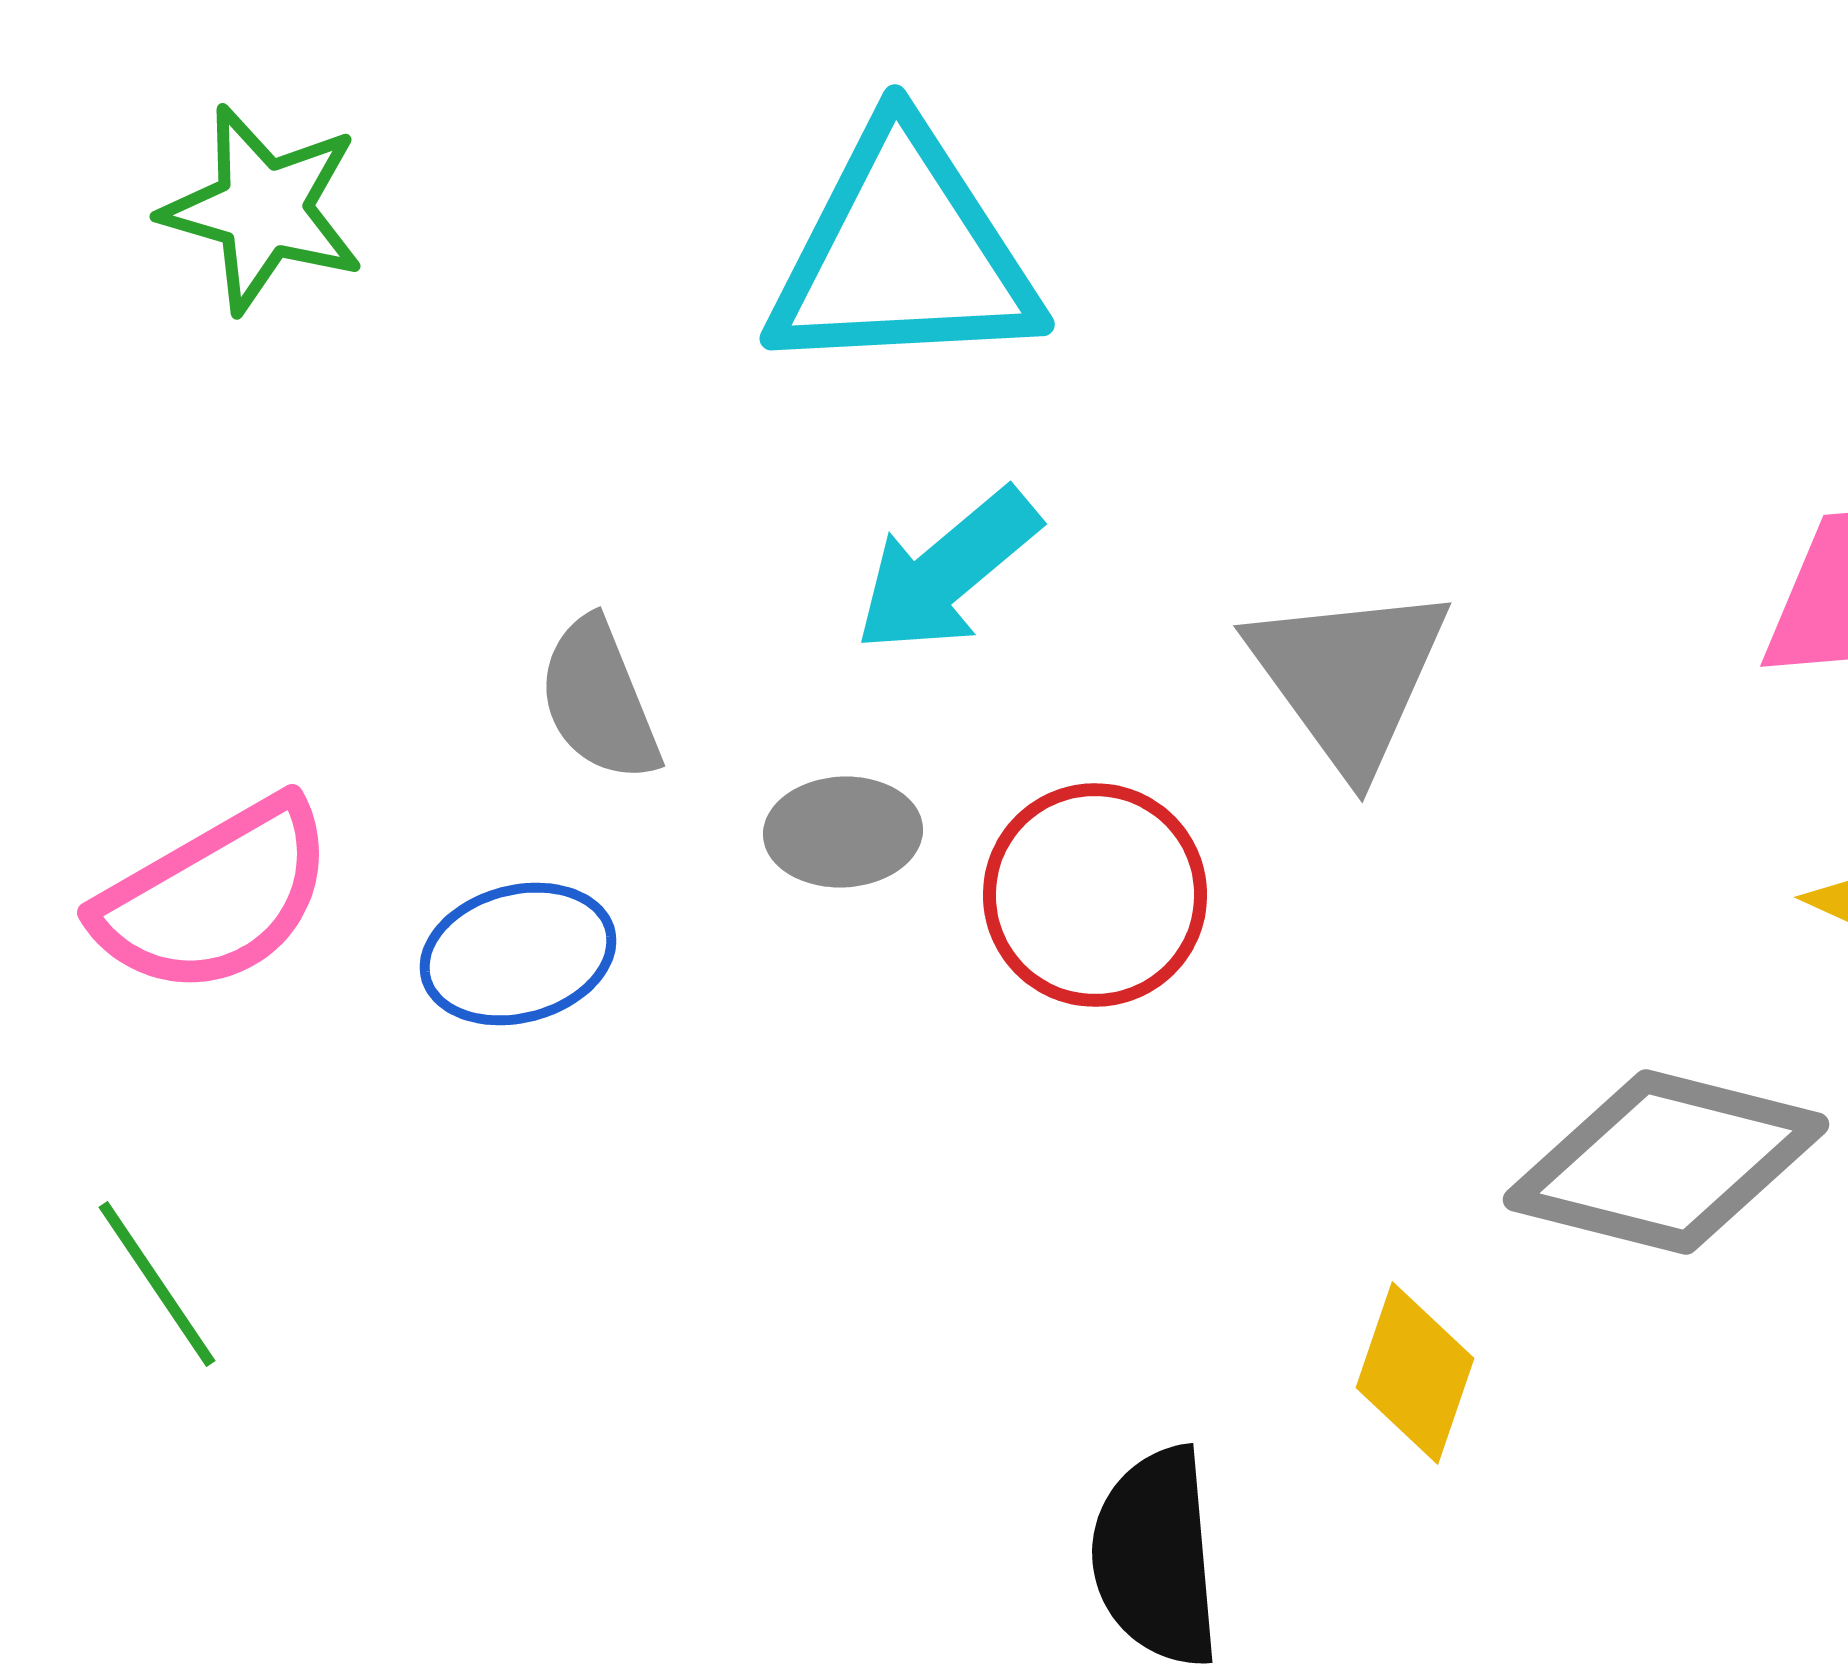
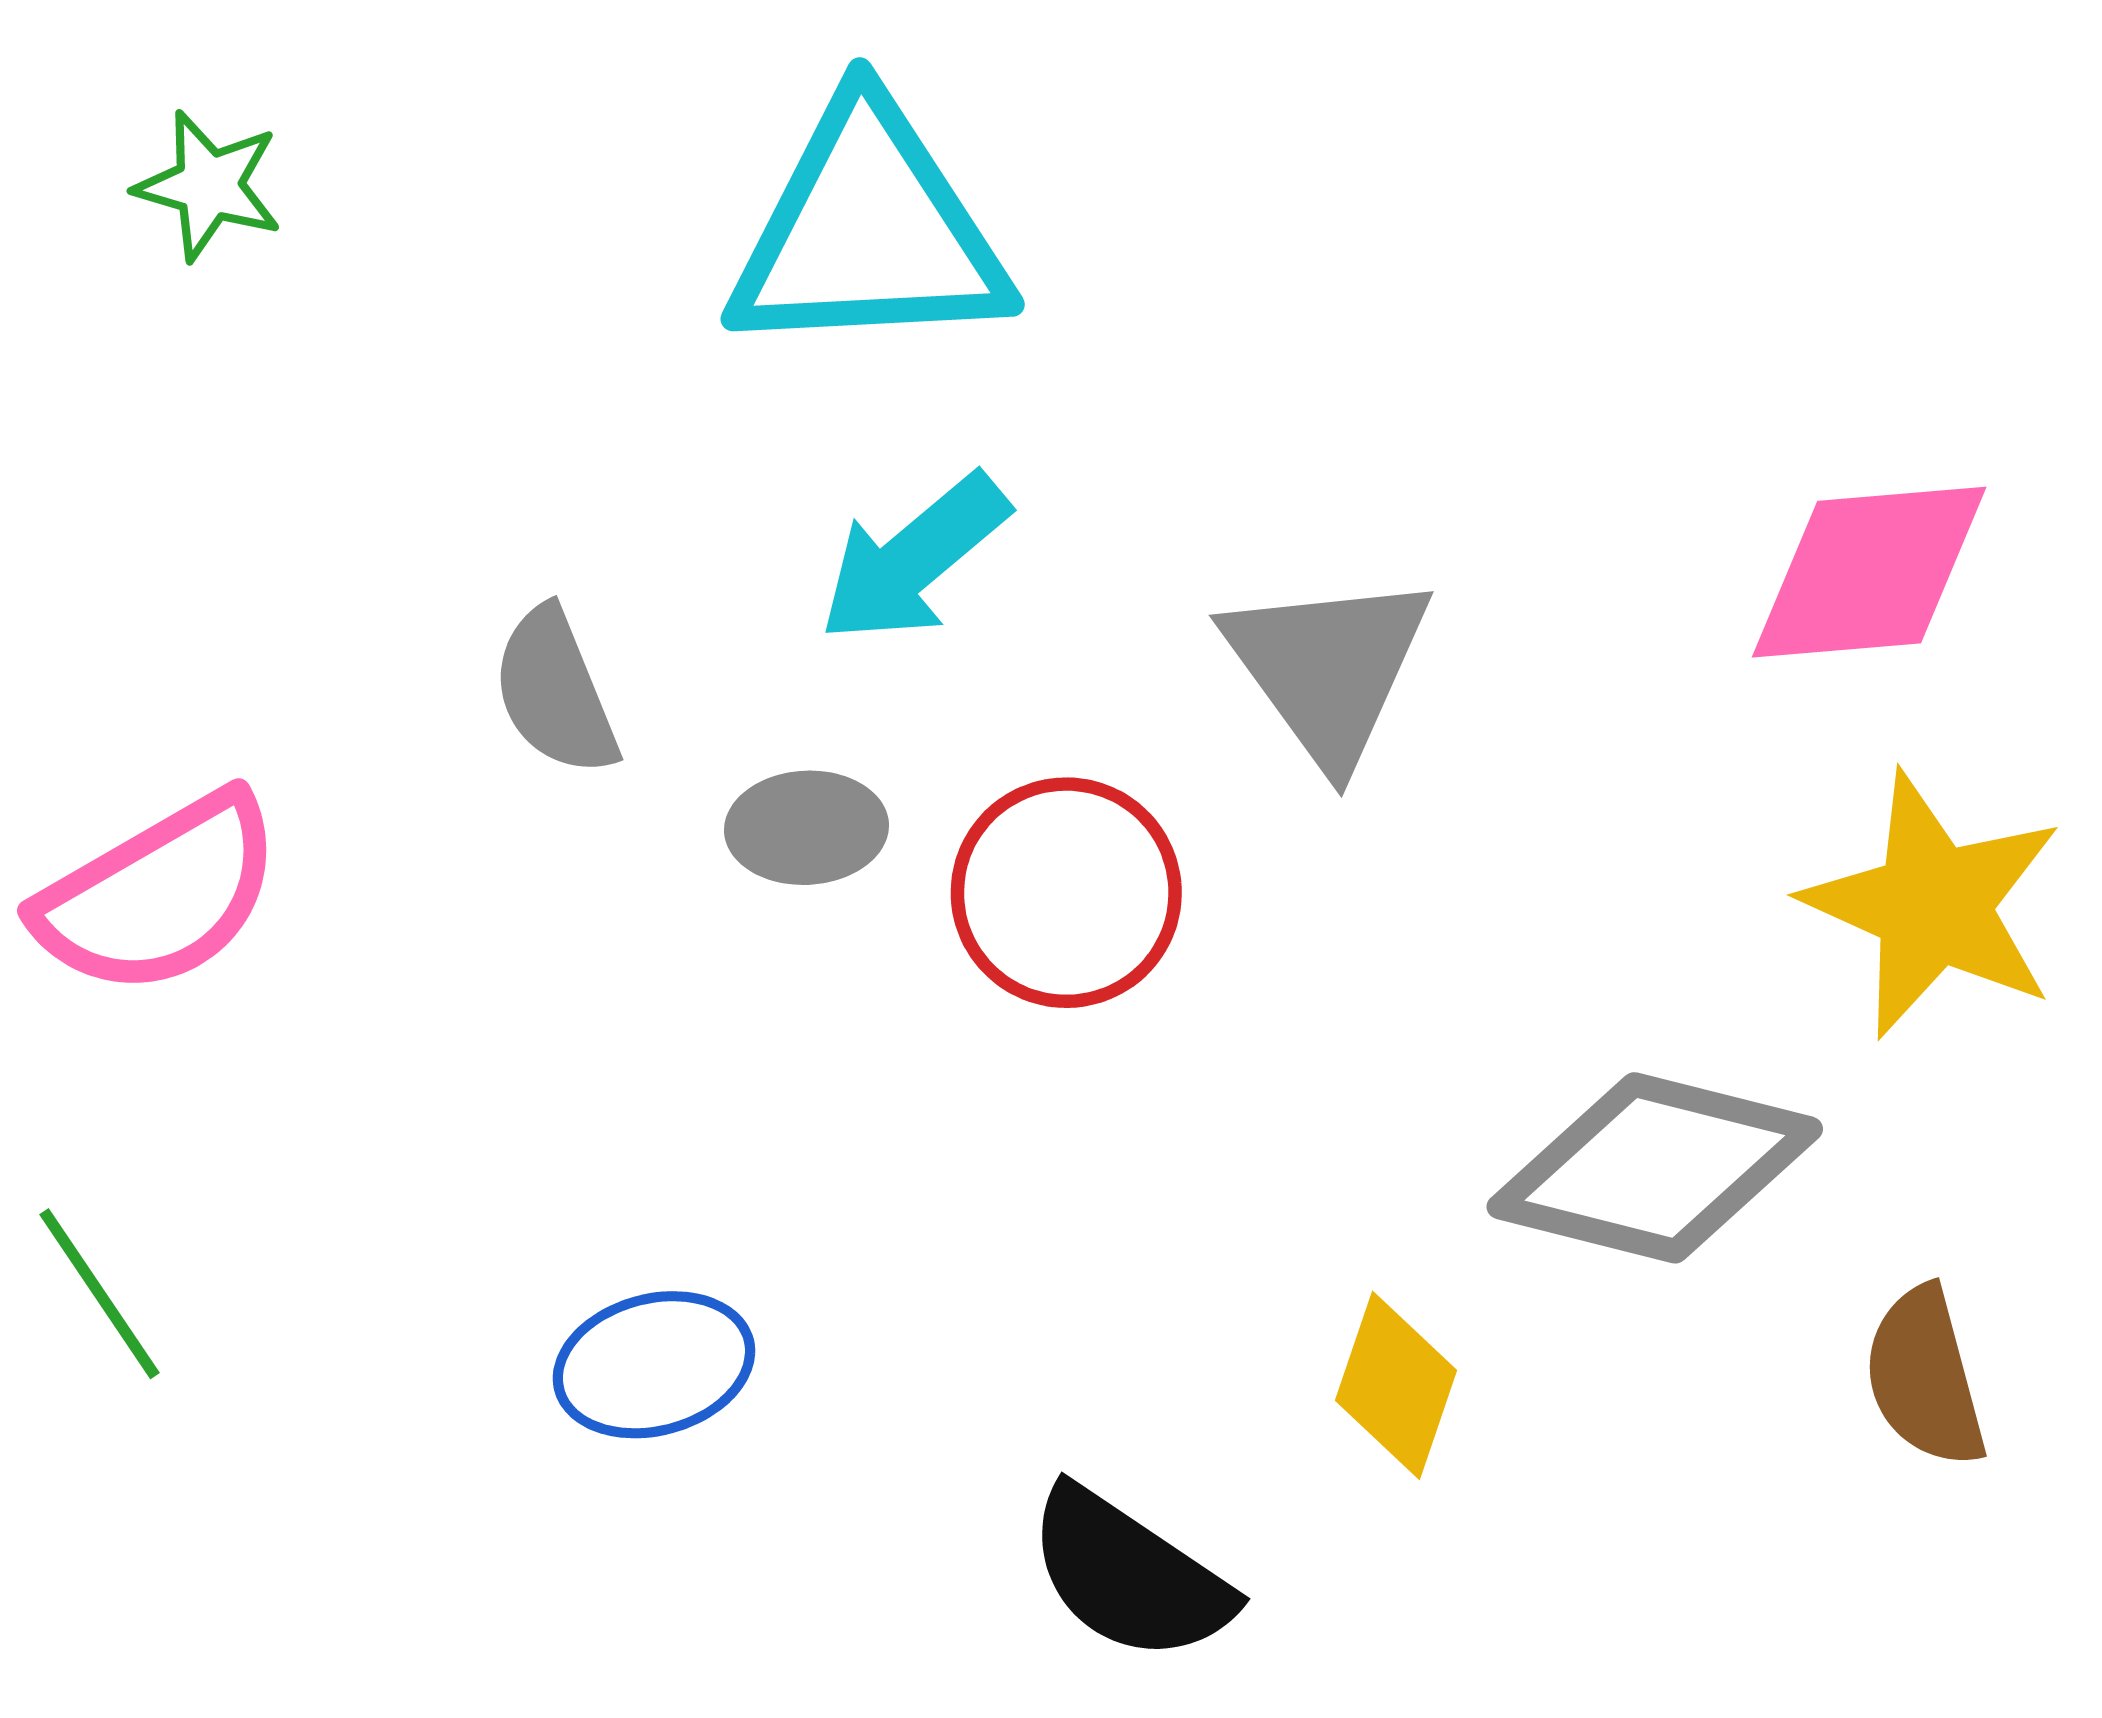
green star: (263, 209) -> (209, 186), size x0.7
blue ellipse: (518, 954) -> (654, 1365), moved
black semicircle: (1156, 1557) -> (1129, 1575), turned -51

